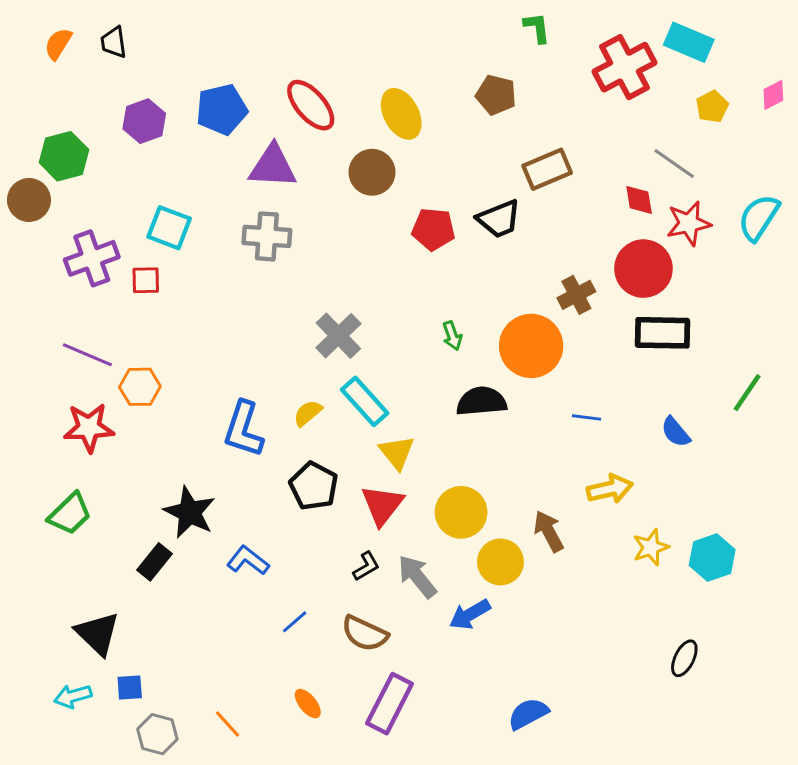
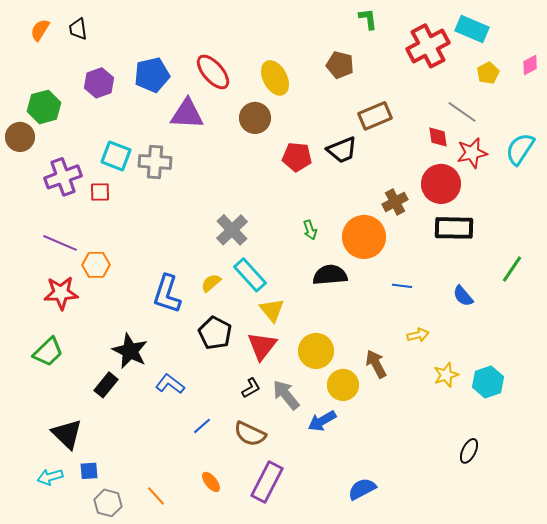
gray cross: (267, 236) -> (155, 162), moved
yellow arrow: (610, 489) -> (418, 335), size x0.7

